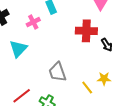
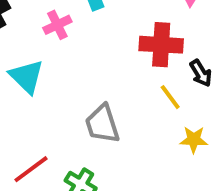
cyan triangle: (18, 49) -> (27, 77), turned -30
yellow line: (87, 87) -> (170, 97), moved

